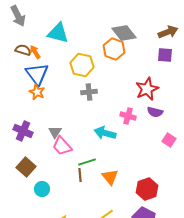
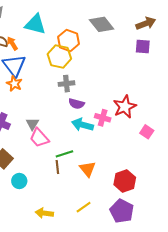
orange hexagon: (114, 49) -> (68, 40), moved
red star: (147, 89) -> (125, 107), moved
purple semicircle: (155, 112) -> (77, 104), moved
pink cross: (128, 116) -> (103, 118), moved

